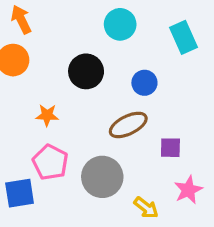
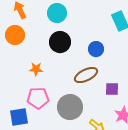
cyan circle: (120, 24) -> (57, 13), moved
pink pentagon: (50, 162) -> (38, 98), turned -30

